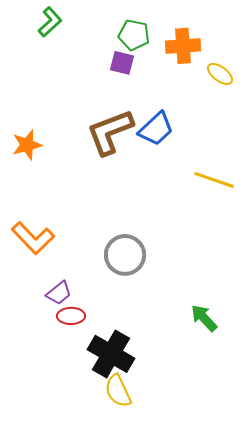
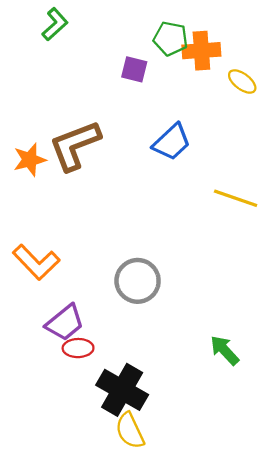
green pentagon: (134, 35) -> (171, 39), moved
brown L-shape: (110, 132) -> (75, 145), moved
purple trapezoid: (59, 293) -> (65, 323), size x1.4

